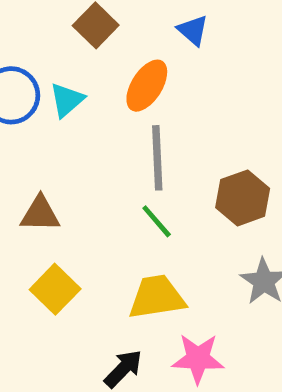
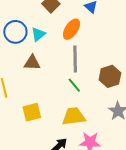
brown triangle: (40, 214) -> (32, 63), moved
yellow square: (55, 289) -> (32, 112), turned 30

